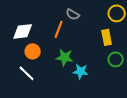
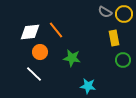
gray semicircle: (73, 14) -> (105, 12), moved
orange line: (59, 29) -> (56, 30), moved, turned -60
cyan star: (81, 71) -> (88, 86), moved

